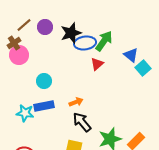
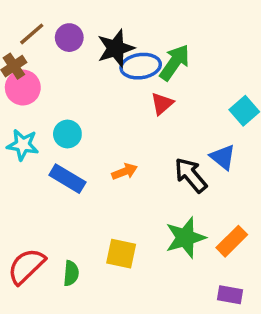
blue triangle: (131, 55) -> (223, 157), moved
blue rectangle: (44, 106) -> (67, 179), turned 42
cyan star: (25, 113) -> (23, 145), moved
black arrow: (82, 122) -> (191, 175), moved

